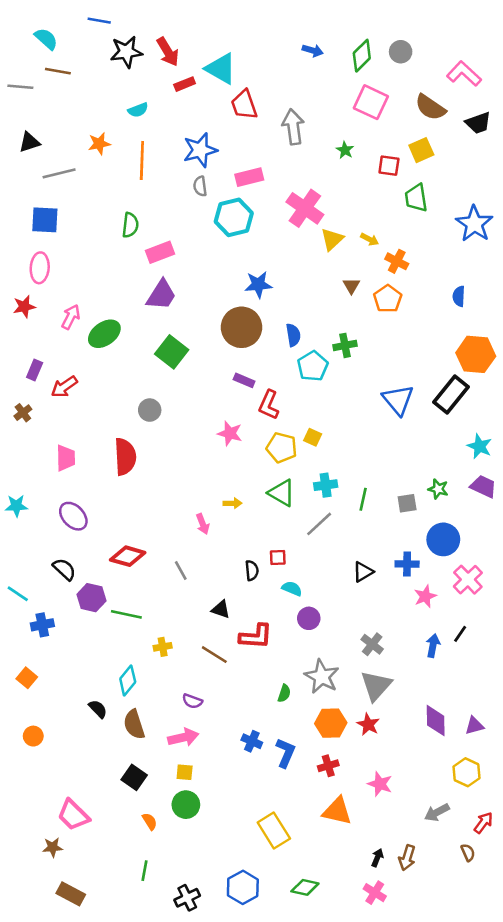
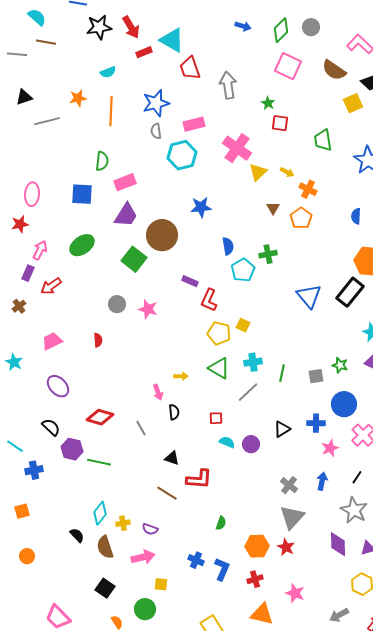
yellow square: (421, 150) -> (353, 103), moved
red square: (389, 166) -> (280, 123), moved
blue square: (45, 220) -> (82, 194), moved
pink arrow: (71, 317) -> (40, 250), moved
brown circle: (242, 327) -> (162, 235), moved
pink star: (230, 433) -> (148, 309), moved
red semicircle: (125, 457) -> (98, 340), size x0.5
pink trapezoid: (66, 458) -> (52, 341), turned -115
cyan star: (16, 506) -> (14, 362), moved, turned 30
black semicircle: (252, 570) -> (174, 412), moved
purple circle: (309, 618) -> (251, 444), moved
blue arrow: (433, 646) -> (322, 481), moved
yellow cross: (163, 647) -> (123, 523), moved
gray star: (322, 677) -> (354, 510), moved
orange square: (27, 678) -> (22, 511), turned 35
yellow square: (185, 772) -> (161, 584), moved

